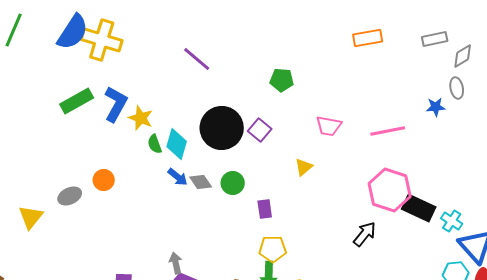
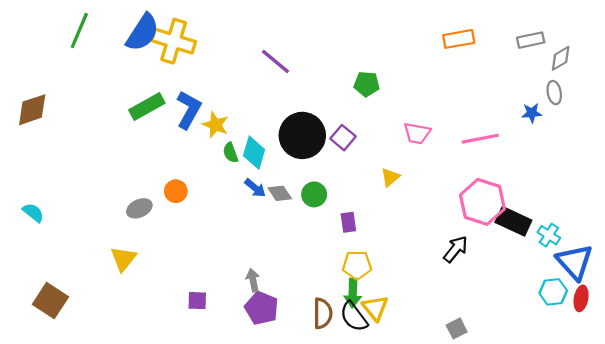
yellow triangle: (31, 217) -> (123, 259), moved

